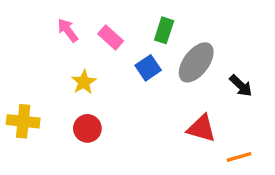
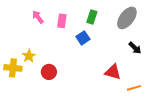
pink rectangle: (111, 37) -> (62, 21), turned 56
gray ellipse: (196, 62) -> (127, 18), moved
yellow star: (84, 82) -> (29, 56), moved

